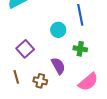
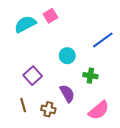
blue line: (80, 15) -> (103, 40), moved, turned 65

